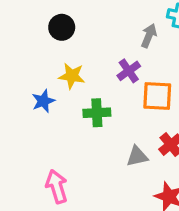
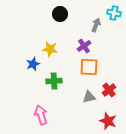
black circle: (62, 27) -> (60, 14), moved
orange square: (157, 96) -> (89, 67), moved
green cross: (97, 113) -> (54, 81), moved

